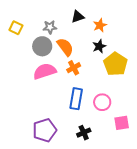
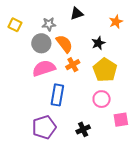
orange star: (100, 25) -> (116, 22), moved
yellow pentagon: (116, 64) -> (105, 70), moved
blue rectangle: (76, 99) -> (57, 95), moved

